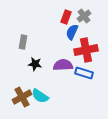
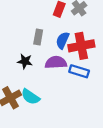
blue semicircle: (72, 32) -> (63, 40), moved
gray rectangle: (23, 42) -> (38, 37), moved

